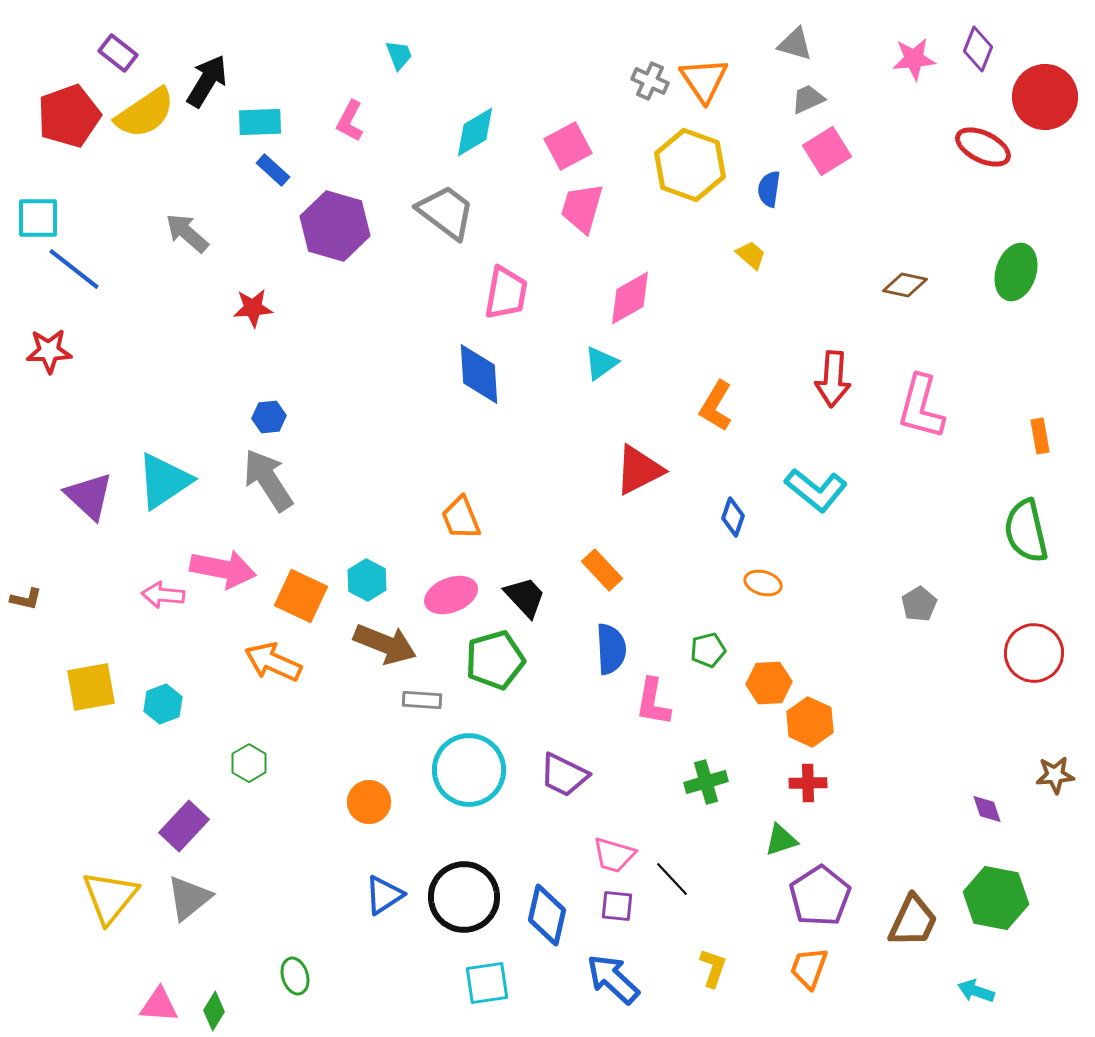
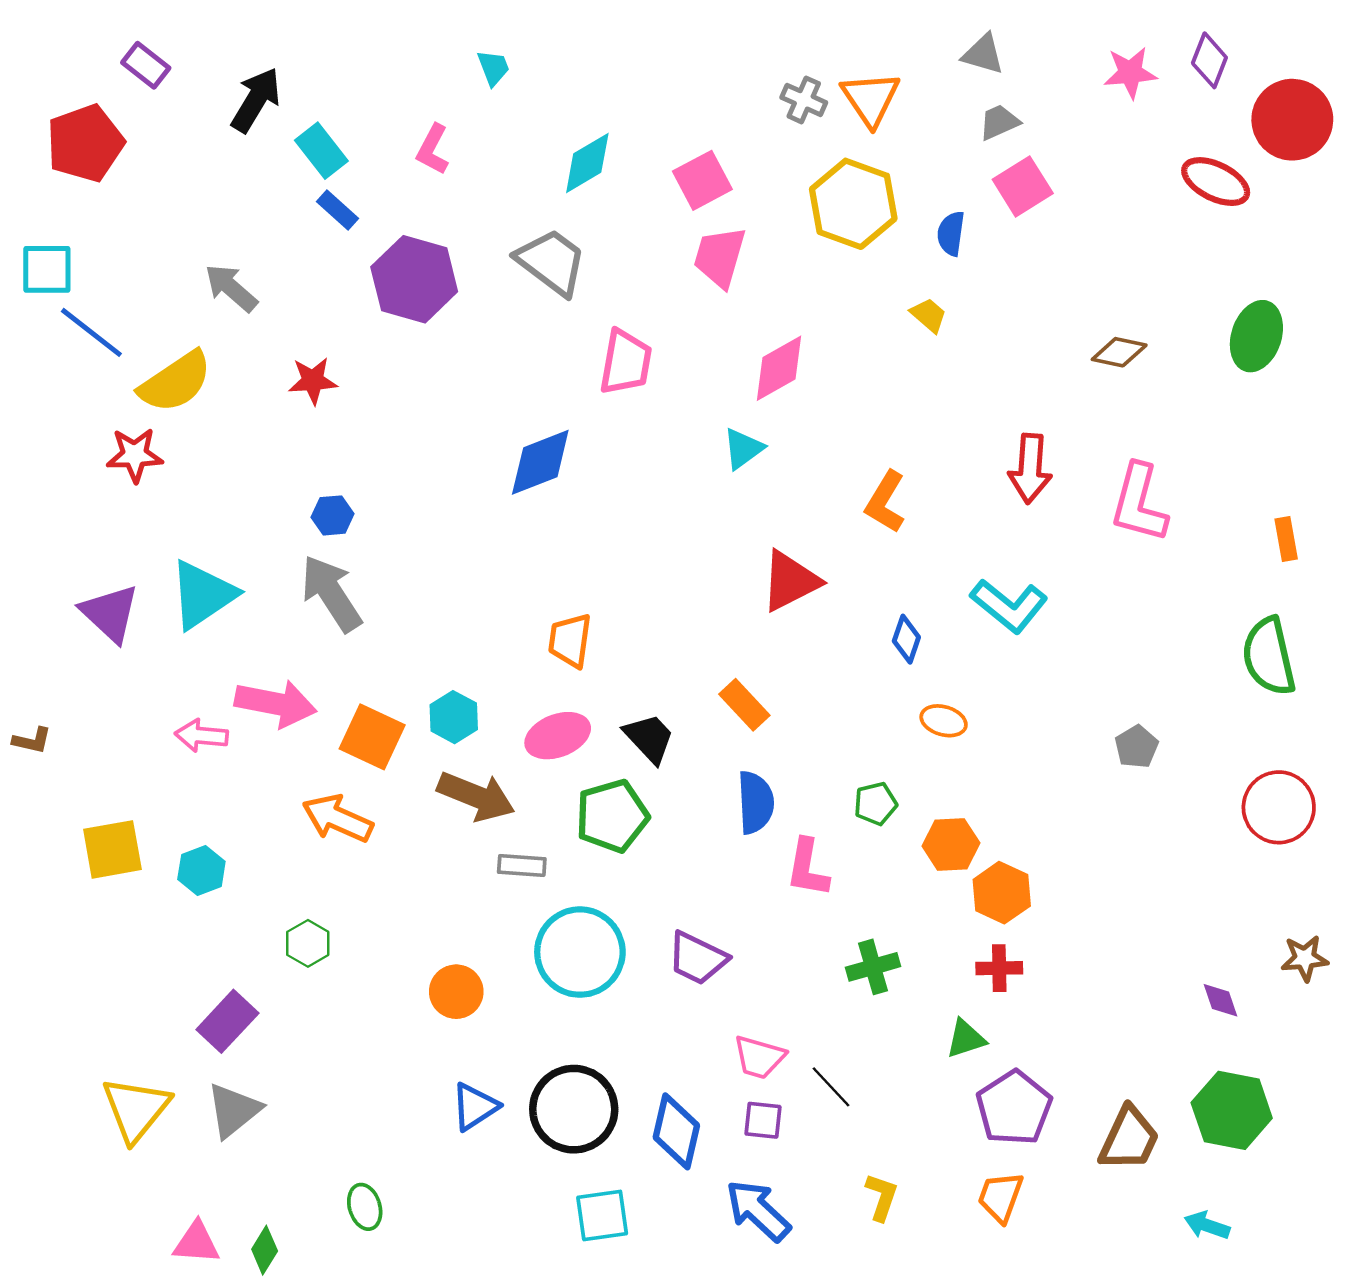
yellow semicircle: (145, 113) -> (175, 382), moved
cyan rectangle: (260, 122) -> (321, 151), turned 54
red star: (49, 351) -> (135, 455), moved
blue diamond: (479, 374) -> (540, 462), moved, turned 72
orange trapezoid: (461, 518) -> (570, 640), turned 30

